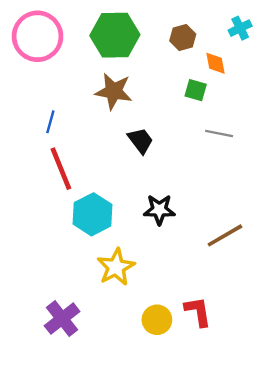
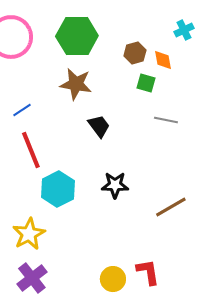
brown hexagon: (183, 37) -> (135, 53), moved
blue line: (50, 122) -> (22, 110), turned 42
yellow star: (116, 267) -> (29, 234), moved

